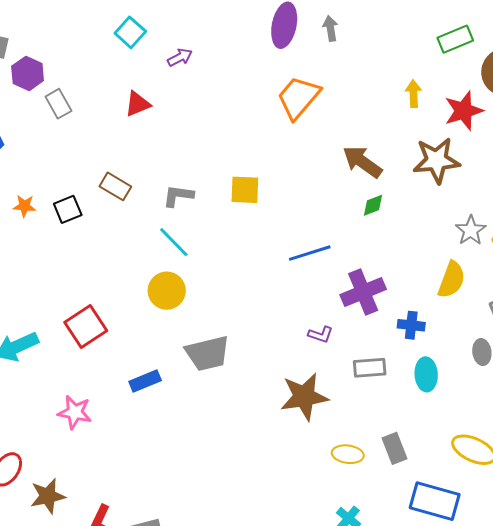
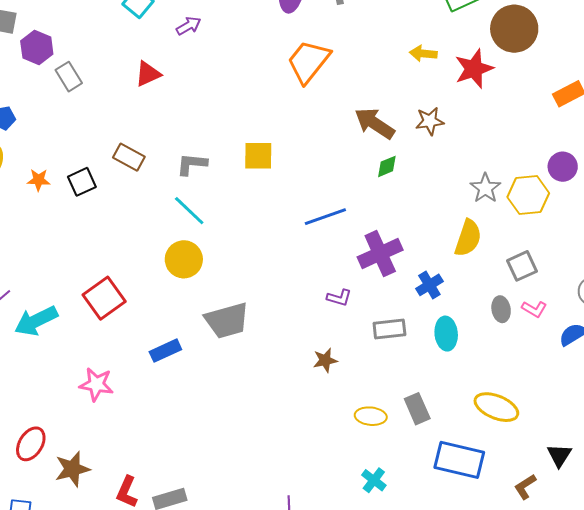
yellow arrow: (413, 94) -> (423, 53), turned -80
brown star: (436, 160) -> (430, 121), moved, size x0.6
blue cross: (411, 325) -> (429, 285), turned -36
brown star: (304, 397) -> (325, 360), size x0.5

